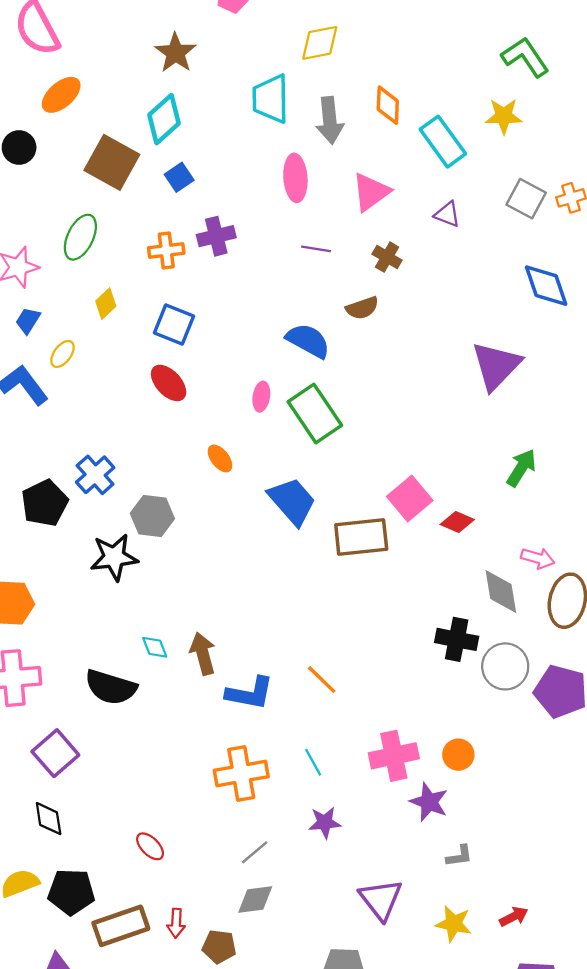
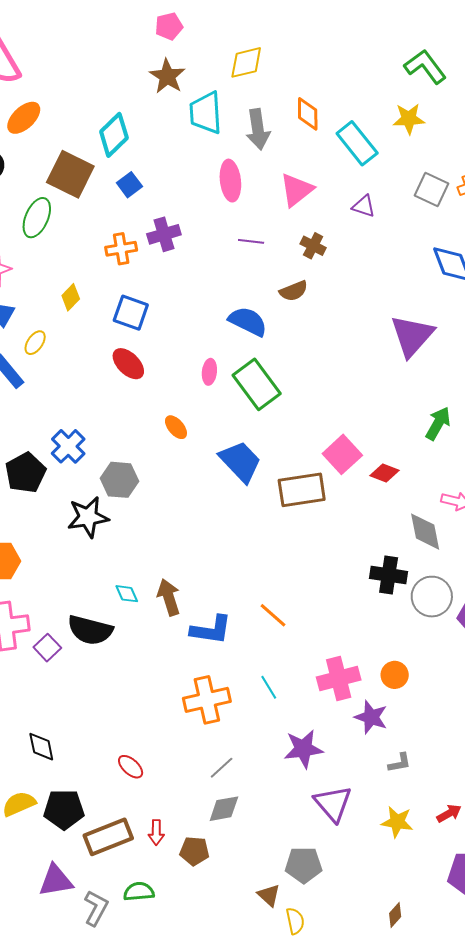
brown star: (175, 53) -> (167, 76), moved
green ellipse: (80, 237) -> (37, 218), moved
purple square: (55, 753) -> (47, 648), moved, size x0.7
purple star: (325, 822) -> (303, 749), moved, size x1.4

